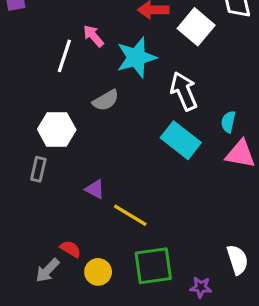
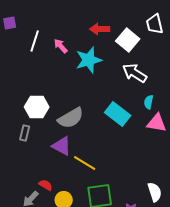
white line: (64, 56) -> (35, 41), moved
white arrow: (184, 91) -> (135, 73), moved, turned -35
gray semicircle: (106, 100) -> (71, 118), moved, size x1.5
purple triangle: (95, 189) -> (62, 146), size x1.5

